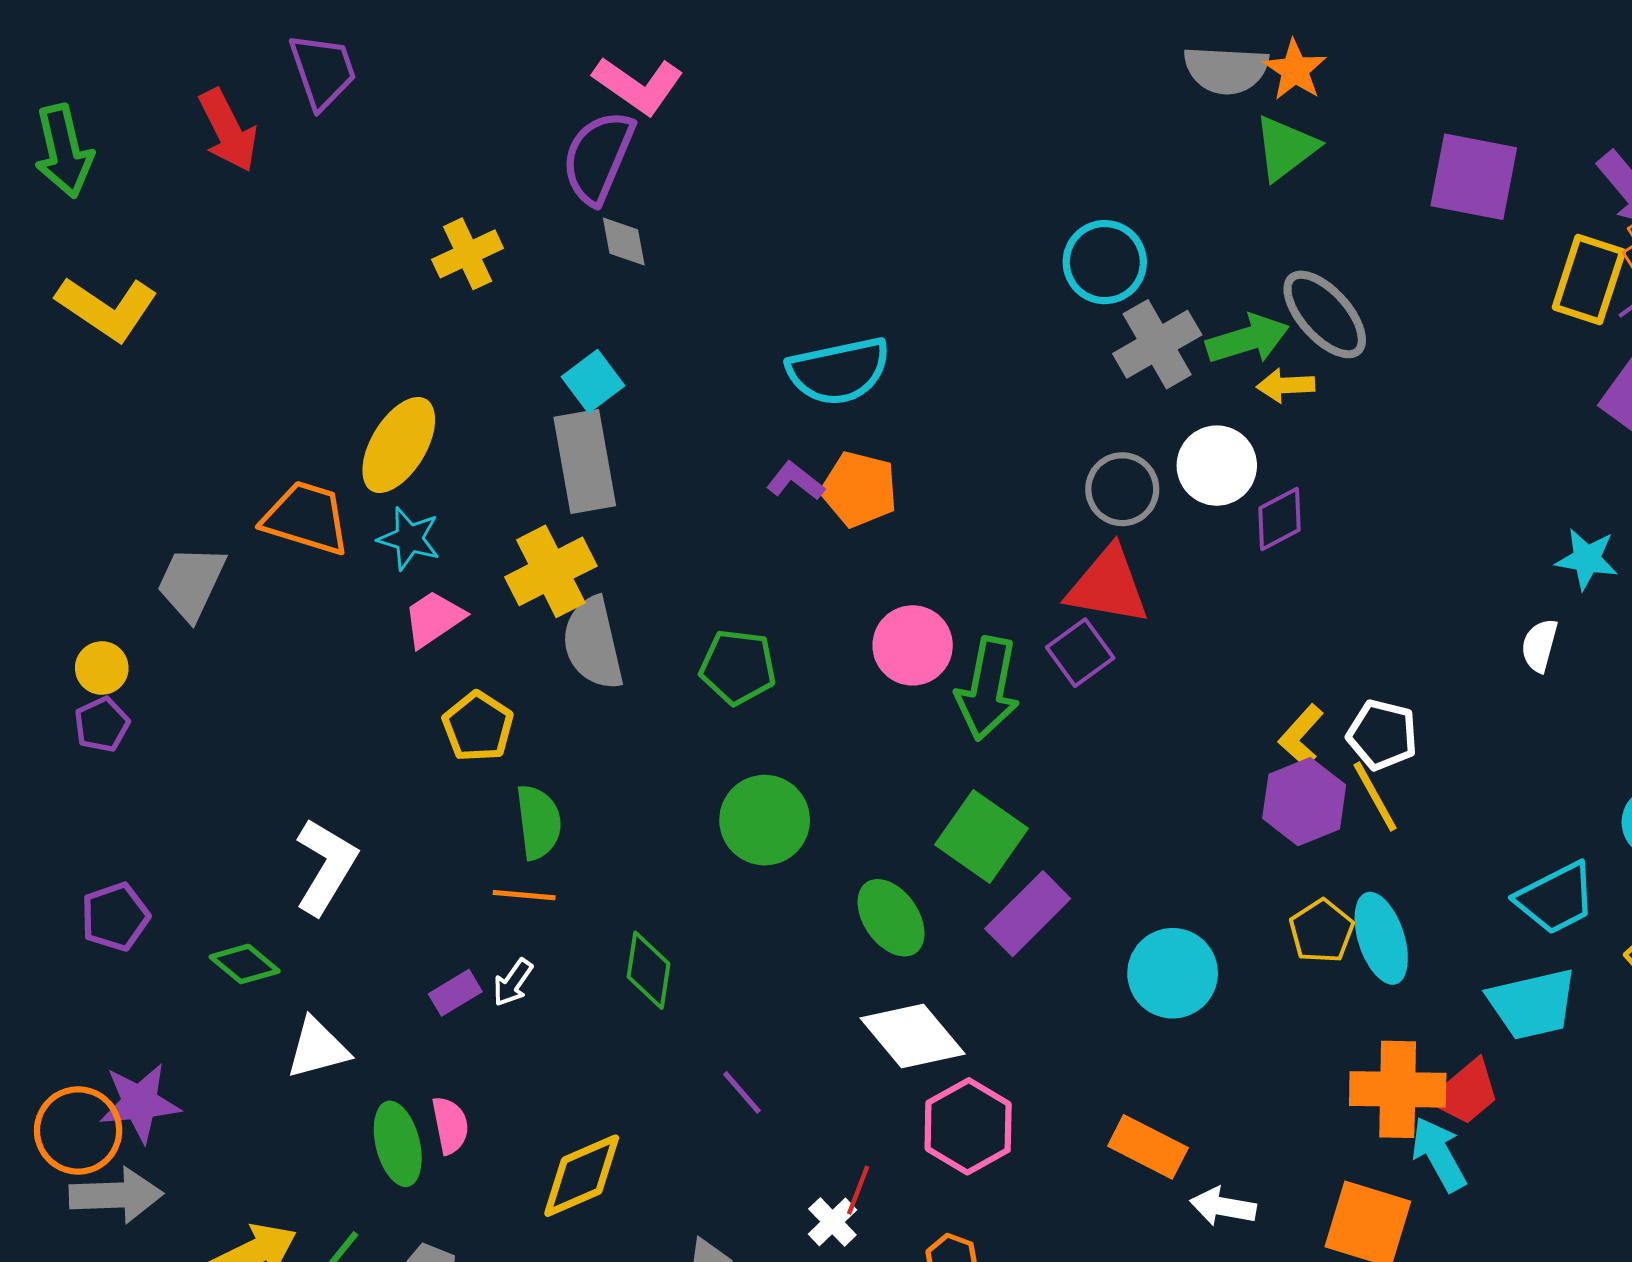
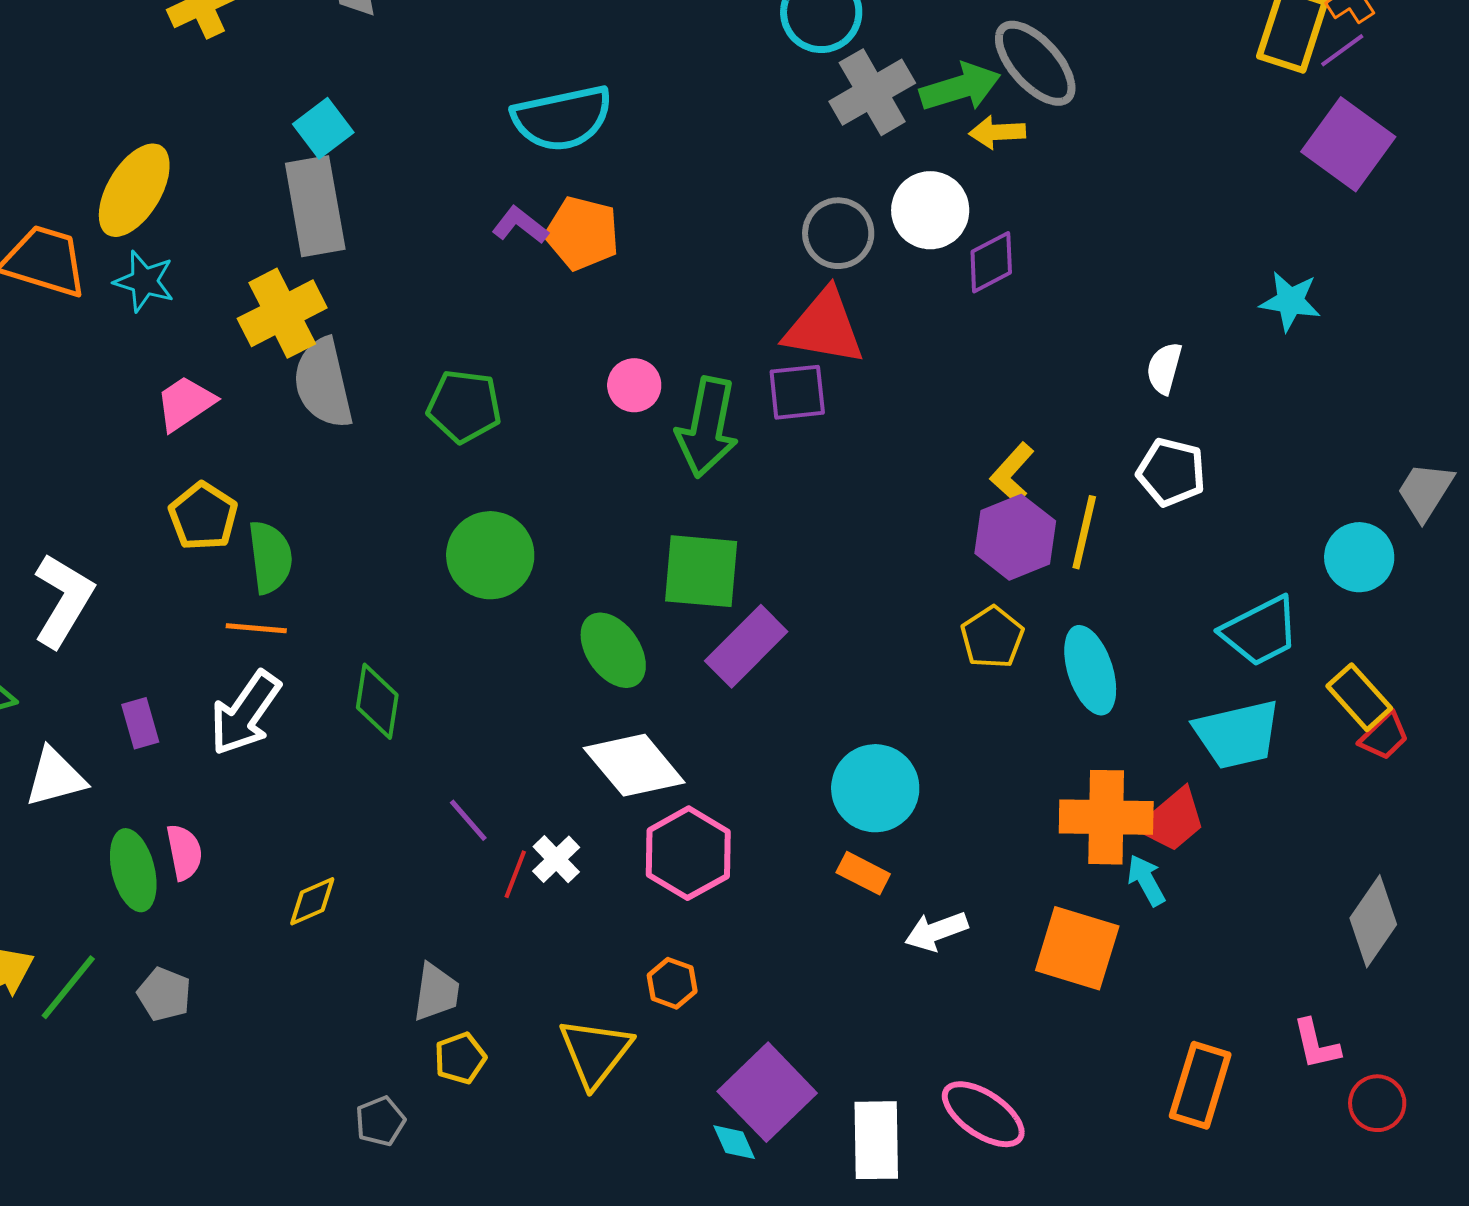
pink trapezoid: (434, 619) -> (185, 403), moved
pink circle: (913, 645) -> (634, 385), size x0.7
white semicircle: (1539, 645) -> (1164, 368), moved
purple square: (1080, 653) -> (797, 392), turned 30
yellow pentagon: (478, 727) -> (203, 516), moved
white pentagon: (1382, 735) -> (1171, 472), moved
yellow line: (1375, 796) -> (1084, 532), turned 42
green square: (981, 837) -> (701, 571), turned -30
yellow pentagon: (1322, 931) -> (992, 637), moved
cyan circle: (1173, 973) -> (875, 788), moved
white arrow: (513, 982) -> (245, 713), size x1.8
purple rectangle: (455, 993) -> (140, 723), moved, turned -75
orange rectangle: (1148, 1147) -> (863, 873), size x0.7
cyan arrow: (1439, 1154) -> (1146, 880), size x0.7
yellow diamond: (582, 1176) -> (312, 901), size x0.6
red line: (858, 1190) -> (515, 874), moved
white arrow: (1223, 1207) -> (936, 931), turned -30
white cross: (832, 1222) -> (556, 859), moved

